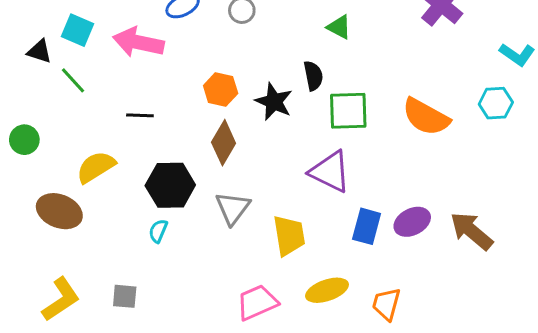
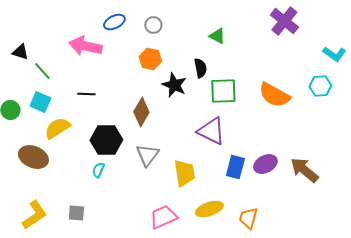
cyan square: (78, 30) -> (40, 102), moved
orange hexagon: (221, 89) -> (150, 59), moved

